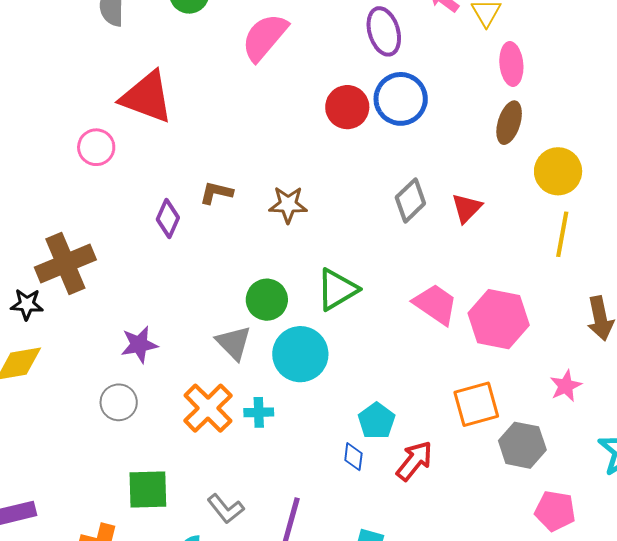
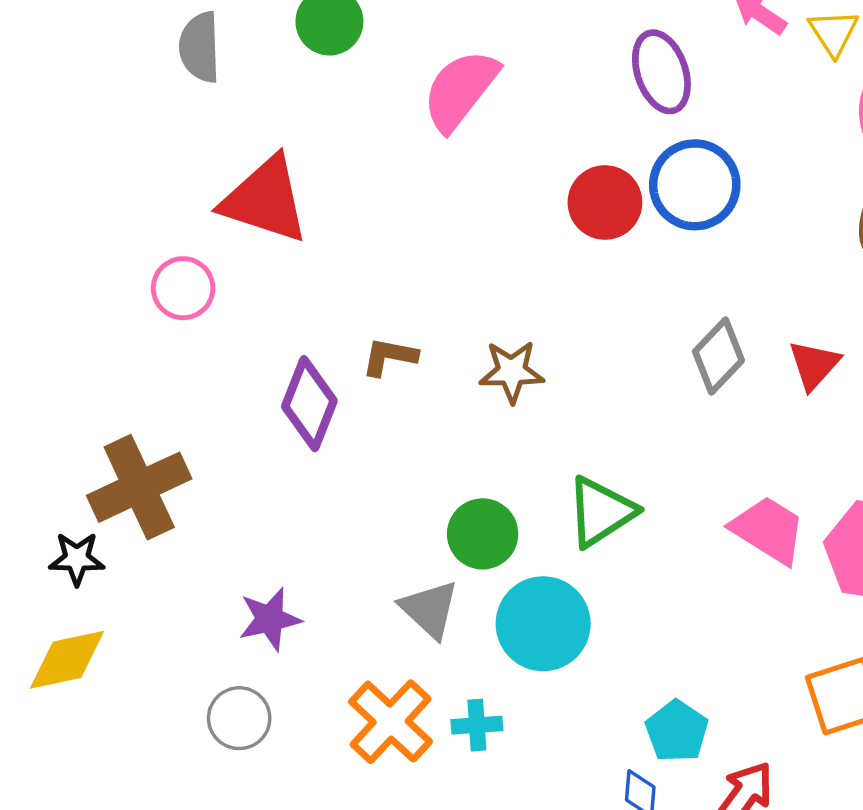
purple diamond: (168, 218) -> (309, 404), size x1.4

